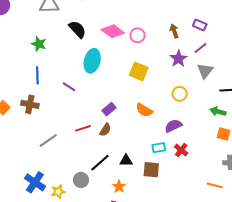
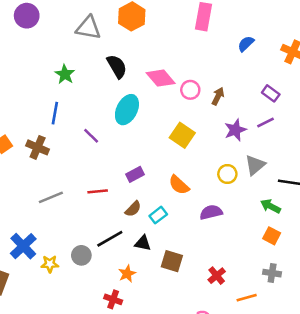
brown arrow: (174, 31) -> (218, 96), moved, turned 32
gray triangle: (205, 71) -> (255, 165), moved
brown semicircle: (105, 130) -> (133, 209), moved
cyan rectangle: (159, 148) -> (158, 215), moved, turned -40
red cross: (181, 150) -> (217, 276), moved
orange line: (215, 185) -> (247, 298), turned -42

